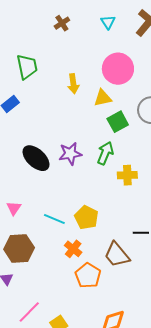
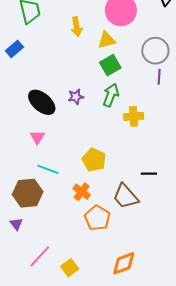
green square: (118, 122) -> (110, 65), moved
purple star: (70, 154) -> (76, 97), size x0.7
pink triangle: (14, 208) -> (37, 137), moved
cyan line: (54, 219) -> (48, 169), moved

